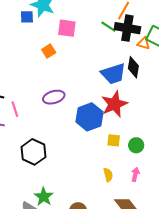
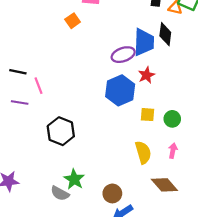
blue trapezoid: (113, 74) -> (144, 42), turned -68
purple ellipse: (54, 97) -> (123, 55), moved
red star: (114, 104) -> (147, 75), size x0.6
yellow semicircle: (108, 175) -> (143, 152), size x1.5

